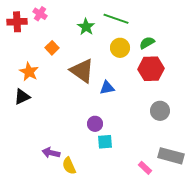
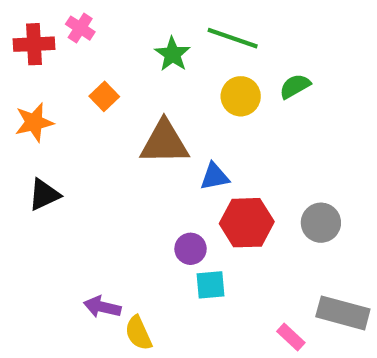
red hexagon: (151, 69) -> (247, 223), moved
brown triangle: (82, 71) -> (164, 142), turned -36
orange star: (29, 72) -> (34, 122), moved, turned 30

